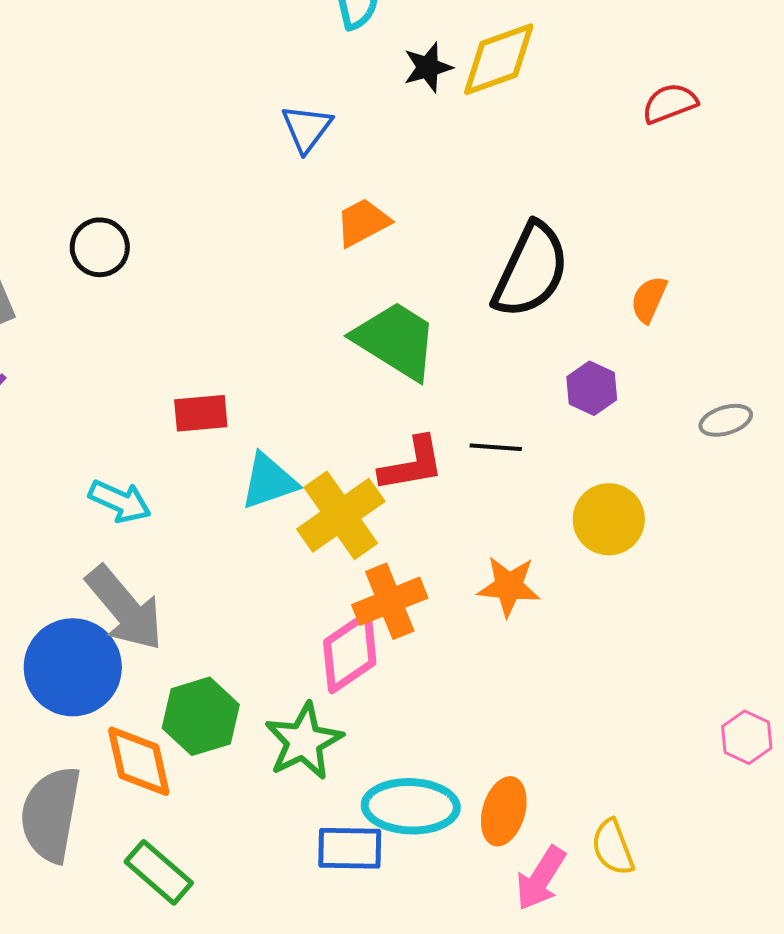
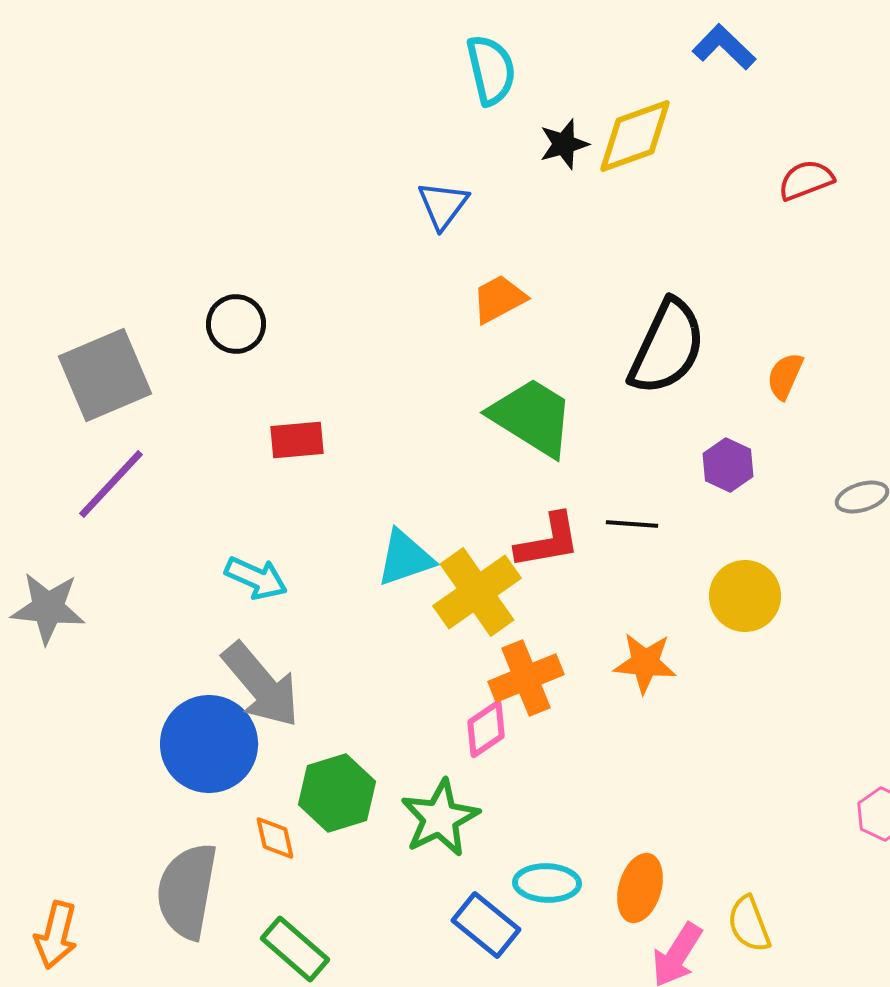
red rectangle: (201, 413) -> (297, 440), moved
pink diamond: (350, 652) -> (486, 729), size x0.7
orange diamond: (139, 761) -> (275, 838), size x0.6
cyan ellipse: (411, 806) -> (547, 883), size x0.7
blue rectangle: (350, 848) -> (486, 925), turned 38

